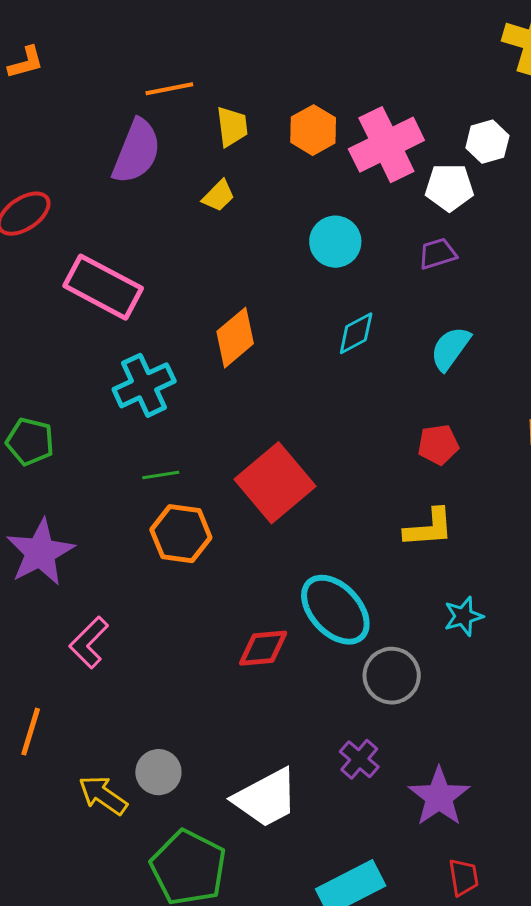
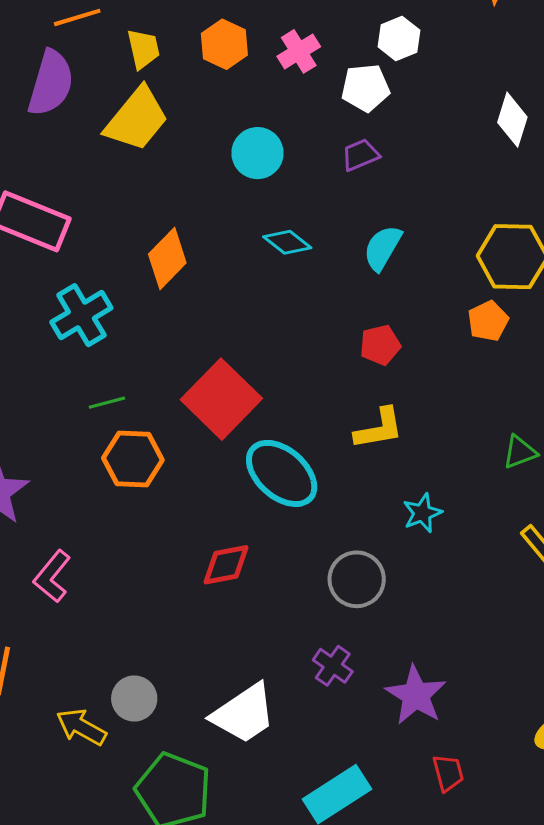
pink cross: (386, 145) -> (299, 51), size x0.6
yellow trapezoid: (218, 196) -> (137, 119), size x2.0
cyan diamond: (356, 333) -> (287, 242), turned 72
cyan ellipse: (335, 610) -> (282, 473), moved

